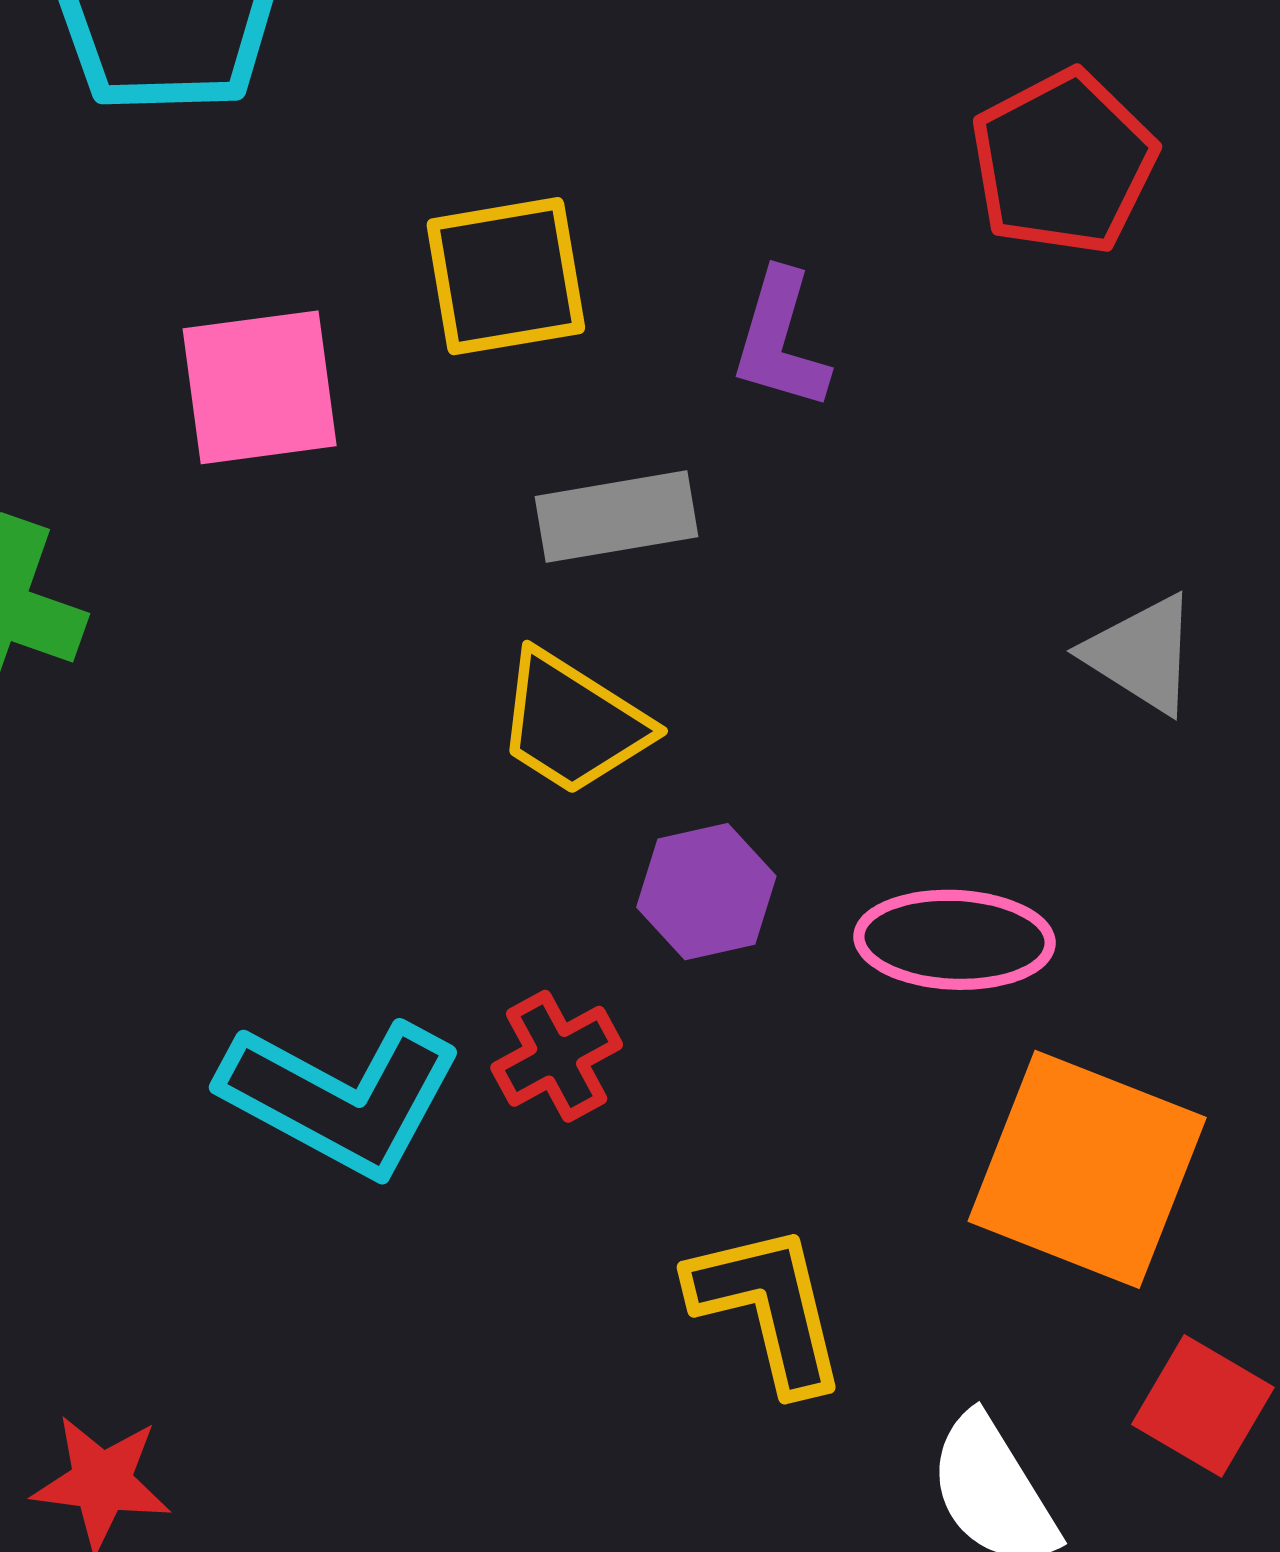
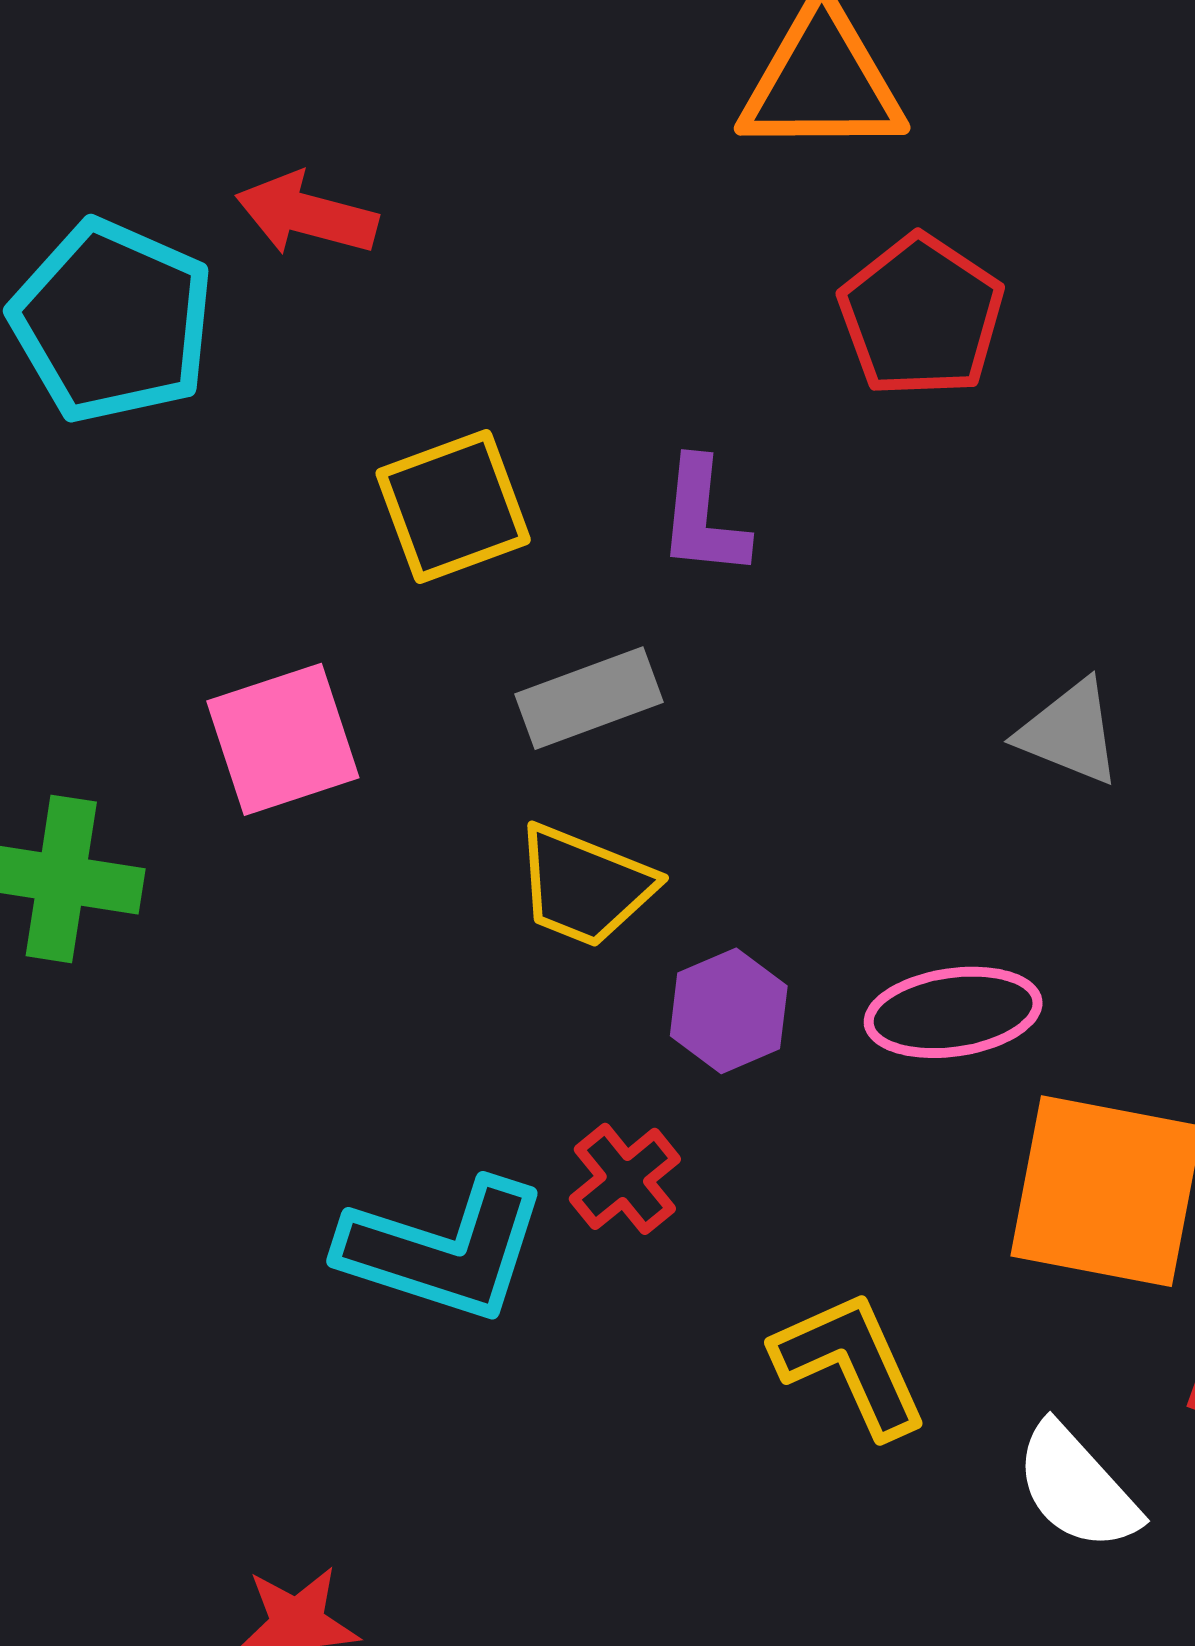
pink square: (260, 387) -> (283, 739), moved

